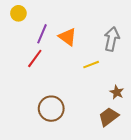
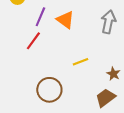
yellow line: (91, 65) -> (80, 62), moved

